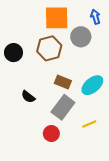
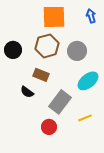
gray circle: (81, 37) -> (77, 51), moved
brown rectangle: (63, 82) -> (41, 75), moved

